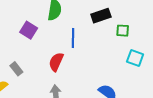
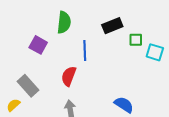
cyan square: (135, 58) -> (155, 52), moved
gray rectangle: (16, 69) -> (28, 86), size x1.5

